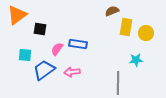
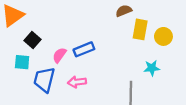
black square: (40, 29) -> (33, 40), moved, turned 32
blue rectangle: (78, 44) -> (84, 49), turned -30
blue trapezoid: (44, 70) -> (44, 80), turned -40

